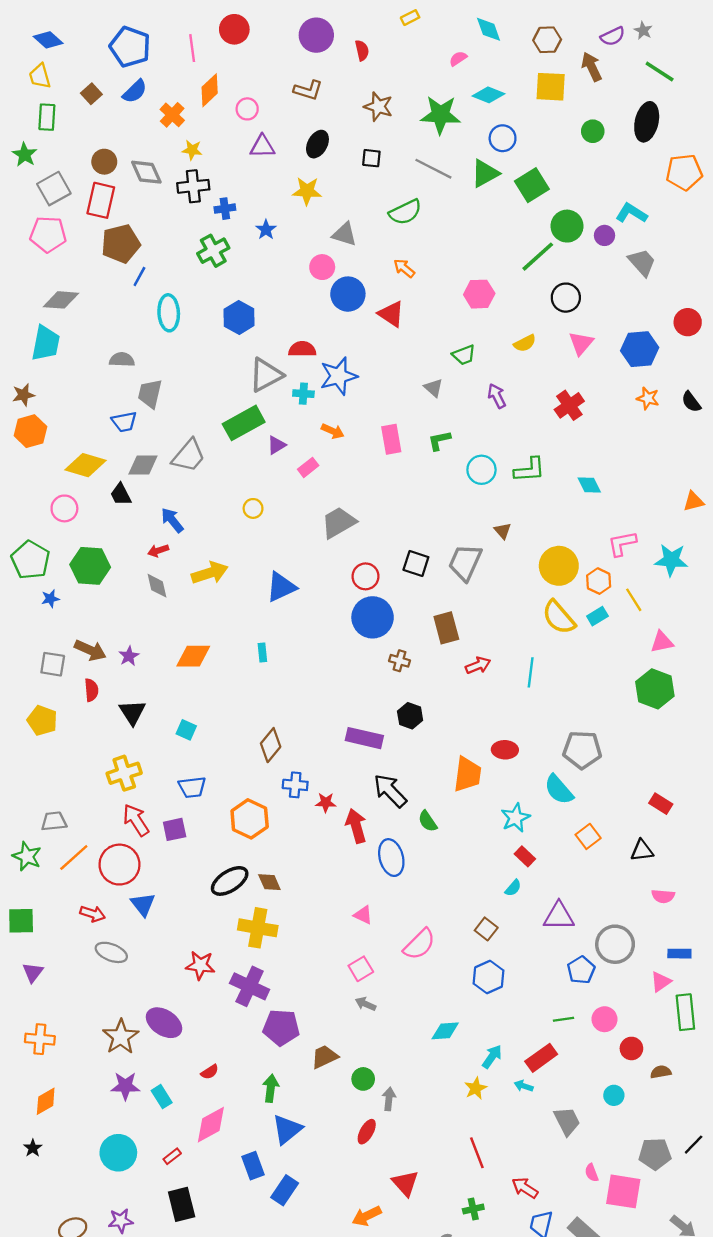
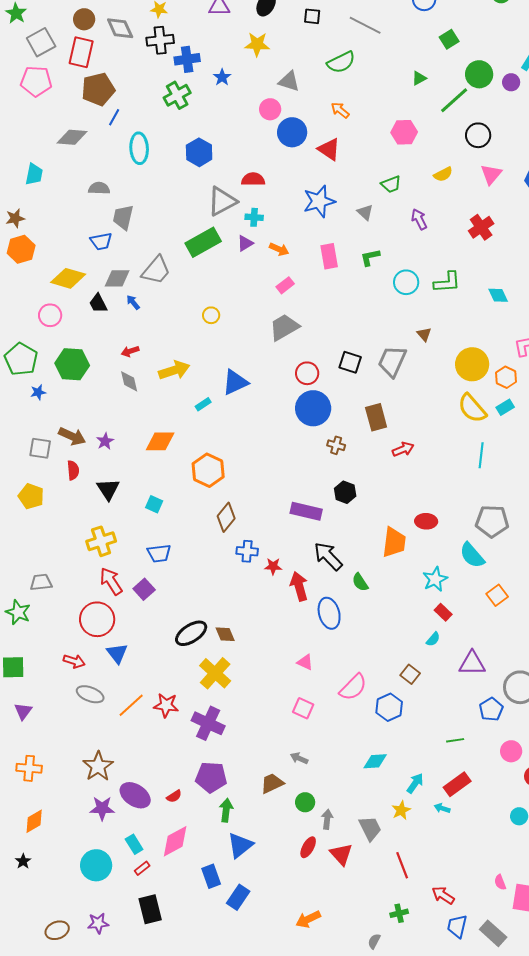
green triangle: (485, 173) -> (419, 78), moved, size x0.6
green square: (532, 185) -> (449, 39), size x0.7
blue cross: (225, 209) -> (187, 59), size x1.4
gray diamond: (61, 300) -> (72, 137), moved
cyan trapezoid: (46, 343) -> (34, 174), size x0.7
blue star: (339, 376) -> (319, 201), moved
purple triangle: (276, 445) -> (245, 243), moved
pink rectangle: (308, 467) -> (285, 285), moved
blue arrow: (172, 520) -> (133, 302), moved, size x0.7
cyan rectangle: (262, 653) -> (203, 404), moved, turned 63
cyan line: (531, 672) -> (481, 455), moved
orange hexagon: (250, 819) -> (208, 470), moved
purple square: (175, 829) -> (144, 589), turned -30
orange line: (74, 858) -> (131, 705), moved
yellow cross: (258, 928) -> (215, 673), turned 32
pink square: (361, 969) -> (303, 708), turned -35
blue hexagon: (489, 977) -> (389, 707), moved
gray arrow: (366, 1004) -> (299, 758), moved
green line: (563, 1019) -> (455, 740), moved
purple ellipse: (164, 1023) -> (135, 795), moved
purple pentagon: (281, 1027) -> (211, 777), moved
cyan rectangle: (162, 1097) -> (134, 844), moved
gray trapezoid: (567, 1121) -> (370, 828), moved
red triangle: (405, 1183) -> (341, 854), moved

